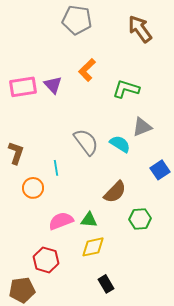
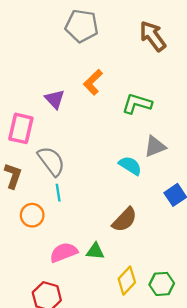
pink rectangle: (23, 87) -> (21, 128), moved, turned -68
gray semicircle: (86, 142) -> (51, 161), moved
green hexagon: (140, 219) -> (162, 284), moved
yellow diamond: (93, 247) -> (127, 281), moved, turned -35

